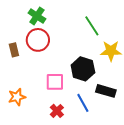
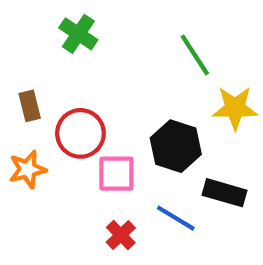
red circle: (38, 40) -> (80, 133), moved
orange star: (17, 97) -> (28, 169), moved
blue line: (83, 103) -> (176, 218), turned -30

